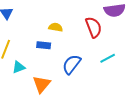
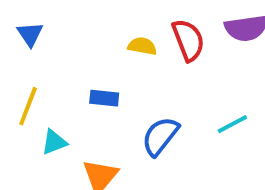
yellow semicircle: (56, 27) -> (142, 46), moved
red semicircle: (94, 27) -> (188, 40), moved

